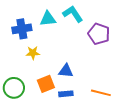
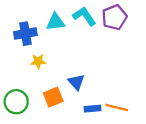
purple pentagon: (99, 34) -> (114, 17), moved, turned 30
blue triangle: (66, 71) -> (76, 82), turned 42
blue rectangle: (66, 94) -> (92, 109), moved

